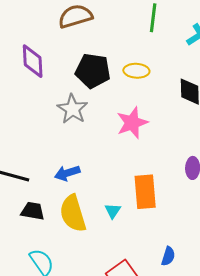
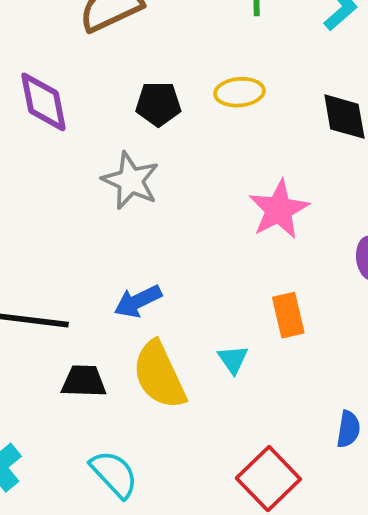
black pentagon: (93, 71) -> (158, 104), size x0.7
pink star: (132, 123) -> (279, 210), moved
orange rectangle: (145, 192) -> (288, 315), size x0.7

